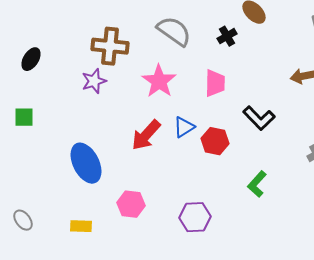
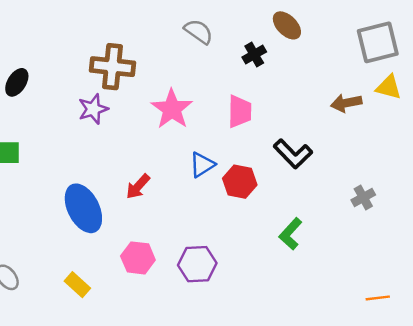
gray semicircle: (174, 31) -> (199, 31), moved, size x0.7
red arrow: (146, 135) -> (138, 187), moved, size x0.7
purple hexagon: (195, 217) -> (197, 264), moved
yellow rectangle: (81, 226) -> (77, 285), turned 40

